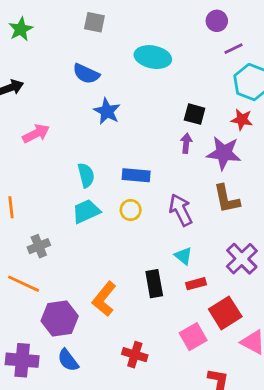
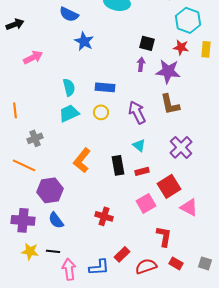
red rectangle: (196, 284) -> (142, 171), moved
orange L-shape: (104, 299) -> (82, 160), moved

